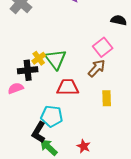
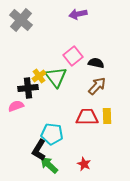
black semicircle: (119, 20) -> (96, 63), moved
pink square: (103, 47) -> (73, 56), moved
red trapezoid: (68, 87) -> (87, 117), moved

